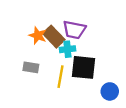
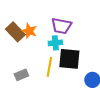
brown rectangle: (54, 37) -> (15, 32), moved
gray rectangle: (31, 67) -> (21, 75), moved, turned -32

